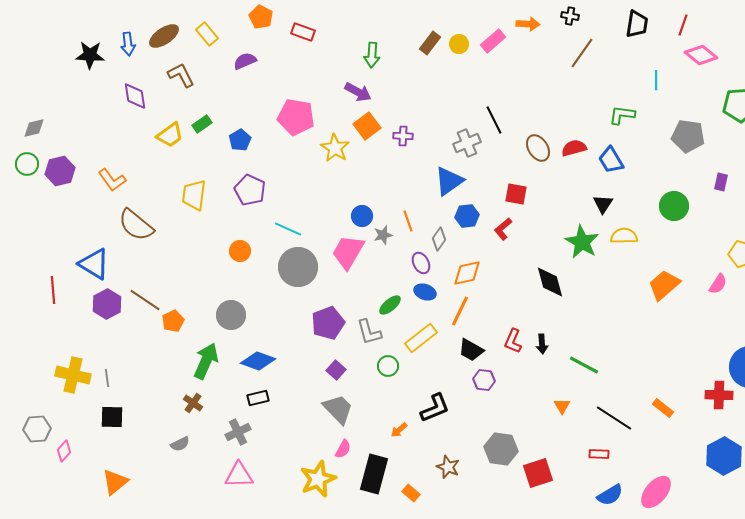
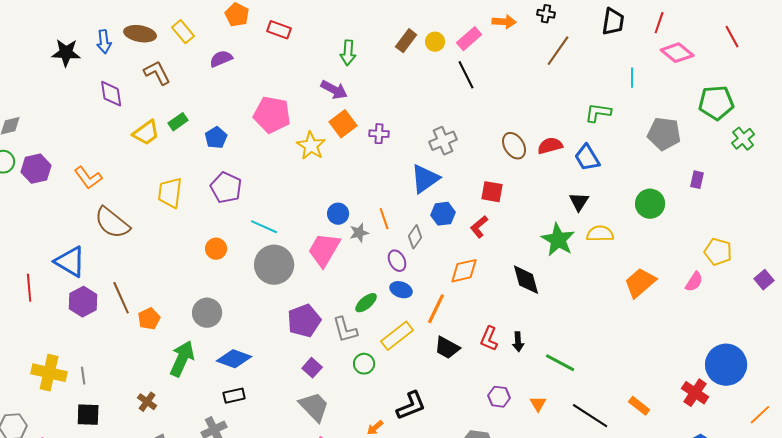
brown ellipse: (164, 36) -> (140, 34), turned 44
black line: (494, 120) -> (466, 75), moved
orange diamond: (467, 273) -> (464, 271), moved
brown line: (145, 300) -> (121, 298), turned 32
purple hexagon: (484, 380) -> (499, 397), moved
red cross: (719, 395) -> (695, 393), turned 32
brown cross: (193, 403) -> (147, 402), moved

